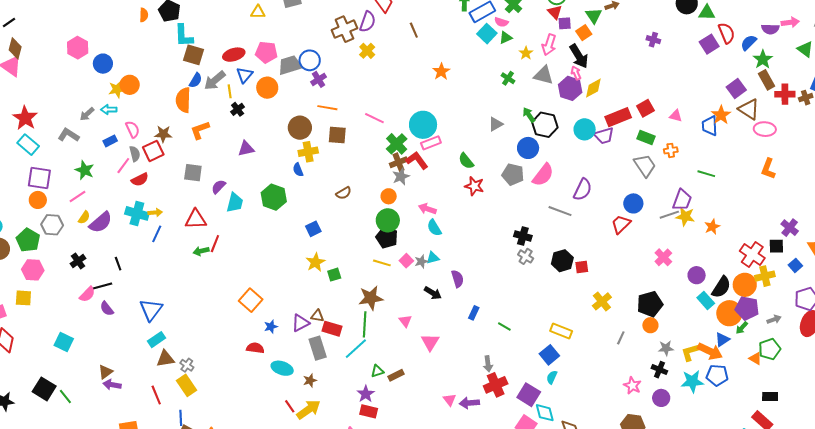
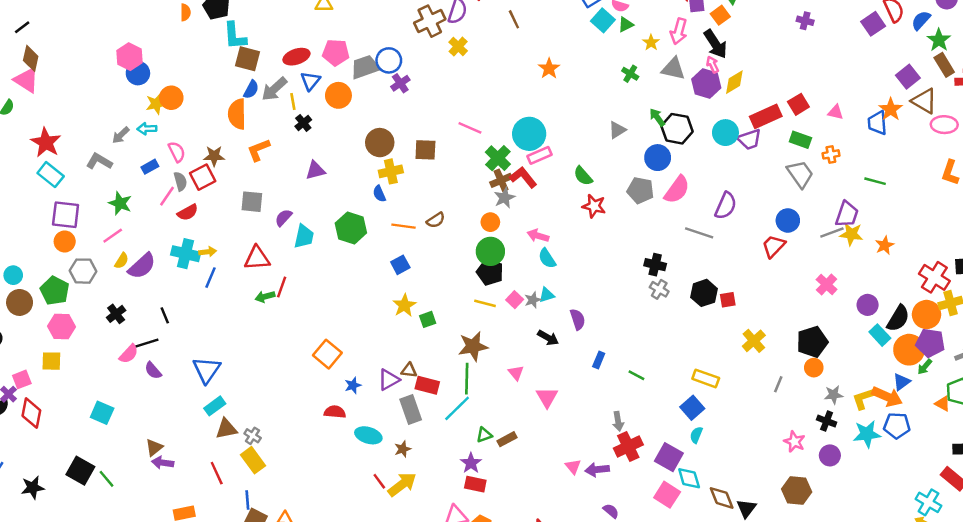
pink hexagon: (78, 48) -> (130, 57), moved
orange line: (327, 108) -> (403, 226), moved

